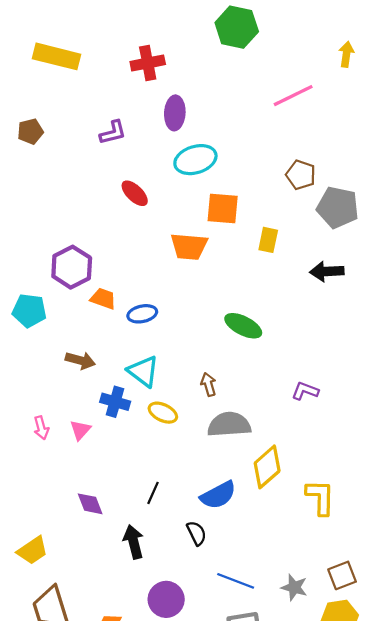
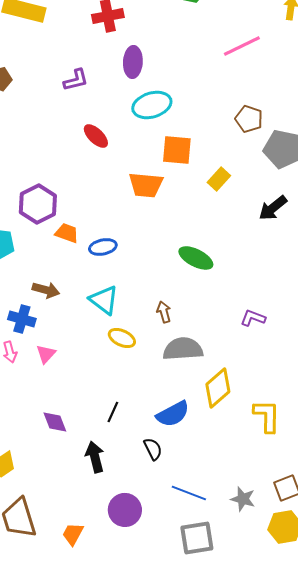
yellow rectangle: (268, 240) -> (219, 179), turned 30
black arrow: (327, 271) -> (273, 208), turned -36
blue cross: (115, 402) -> (22, 319), moved

